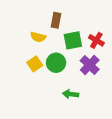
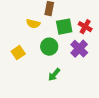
yellow square: (35, 64) -> (18, 53), moved
green arrow: (71, 94) -> (54, 75), moved, turned -56

